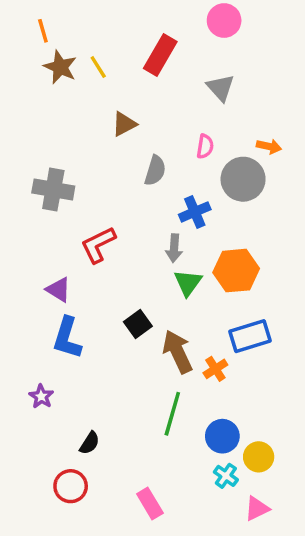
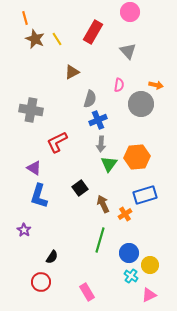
blue cross: (195, 212) -> (98, 120), moved
brown arrow: (178, 352) -> (103, 204), size x0.7

